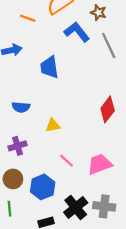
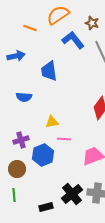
blue semicircle: (21, 107) -> (24, 97), moved
pink line: (67, 161) -> (64, 139), moved, turned -40
blue hexagon: (43, 187) -> (43, 155), moved

